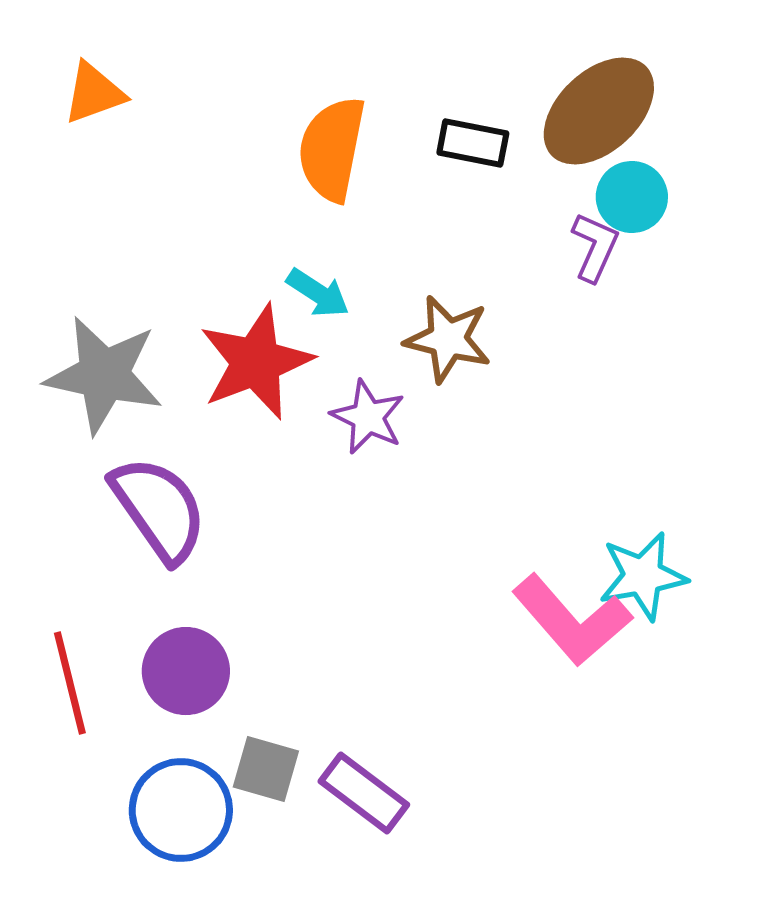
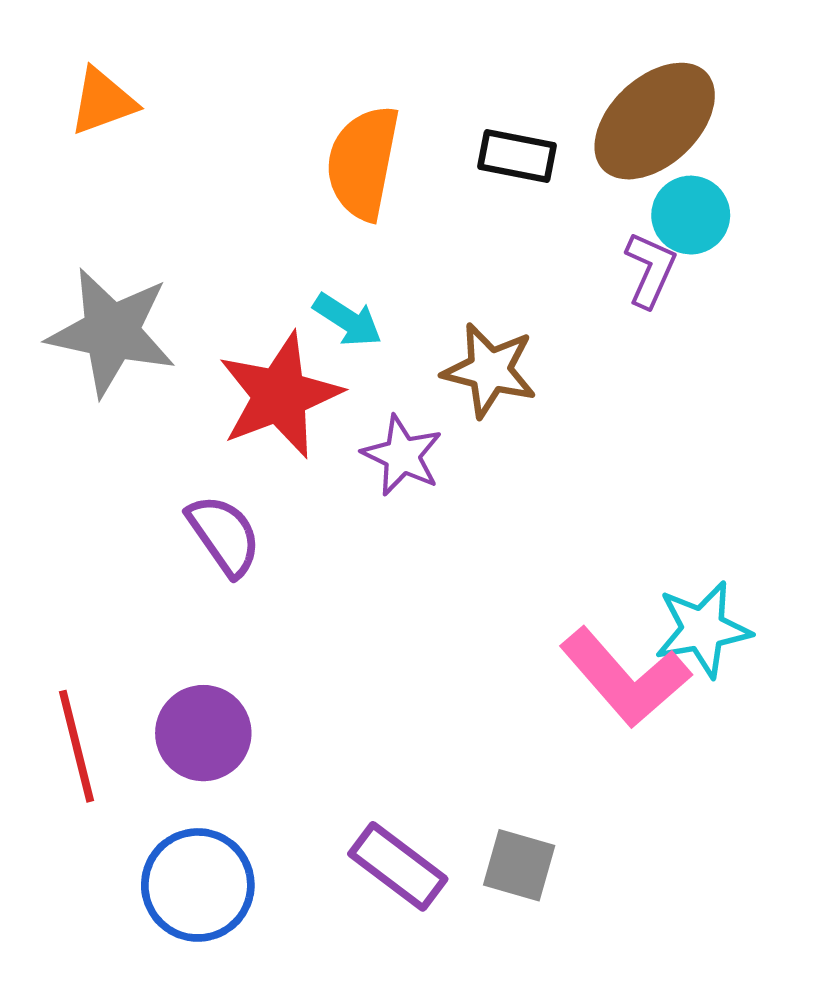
gray star: (104, 375) -> (111, 332), moved
purple semicircle: (159, 509) -> (224, 535), moved, size x0.7
gray square: (266, 769) -> (519, 865), moved

